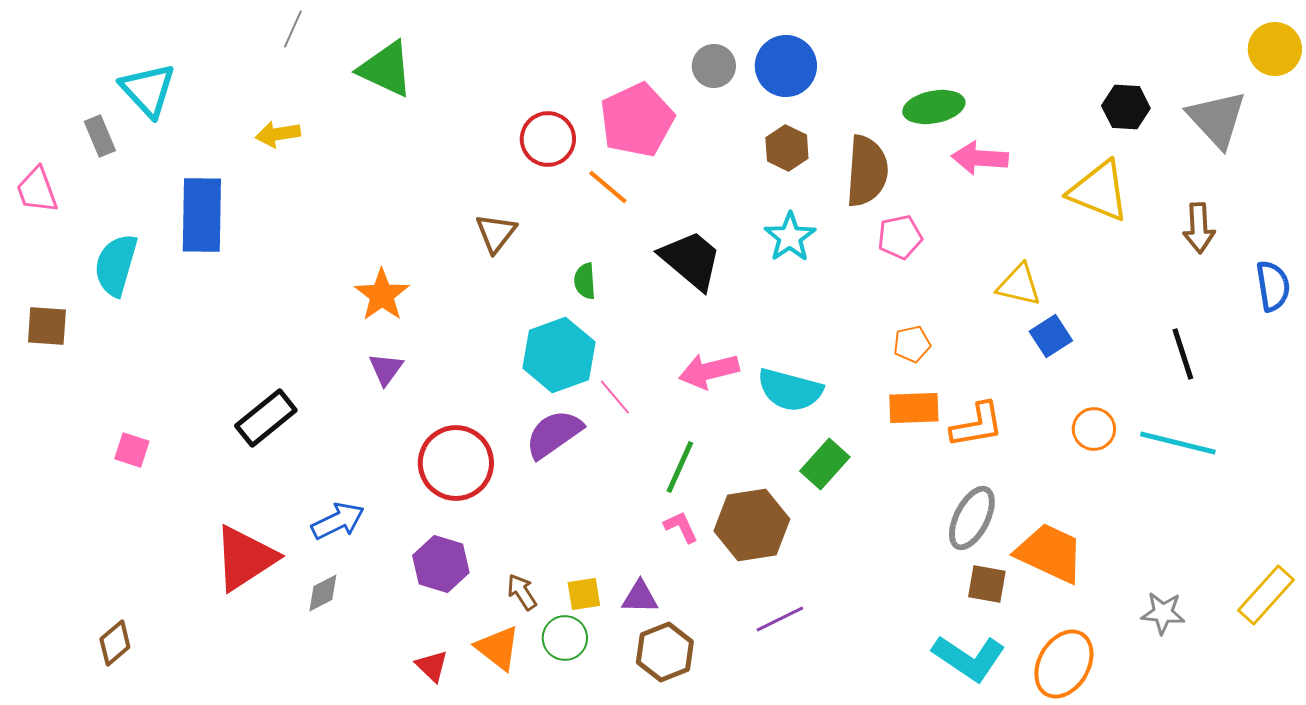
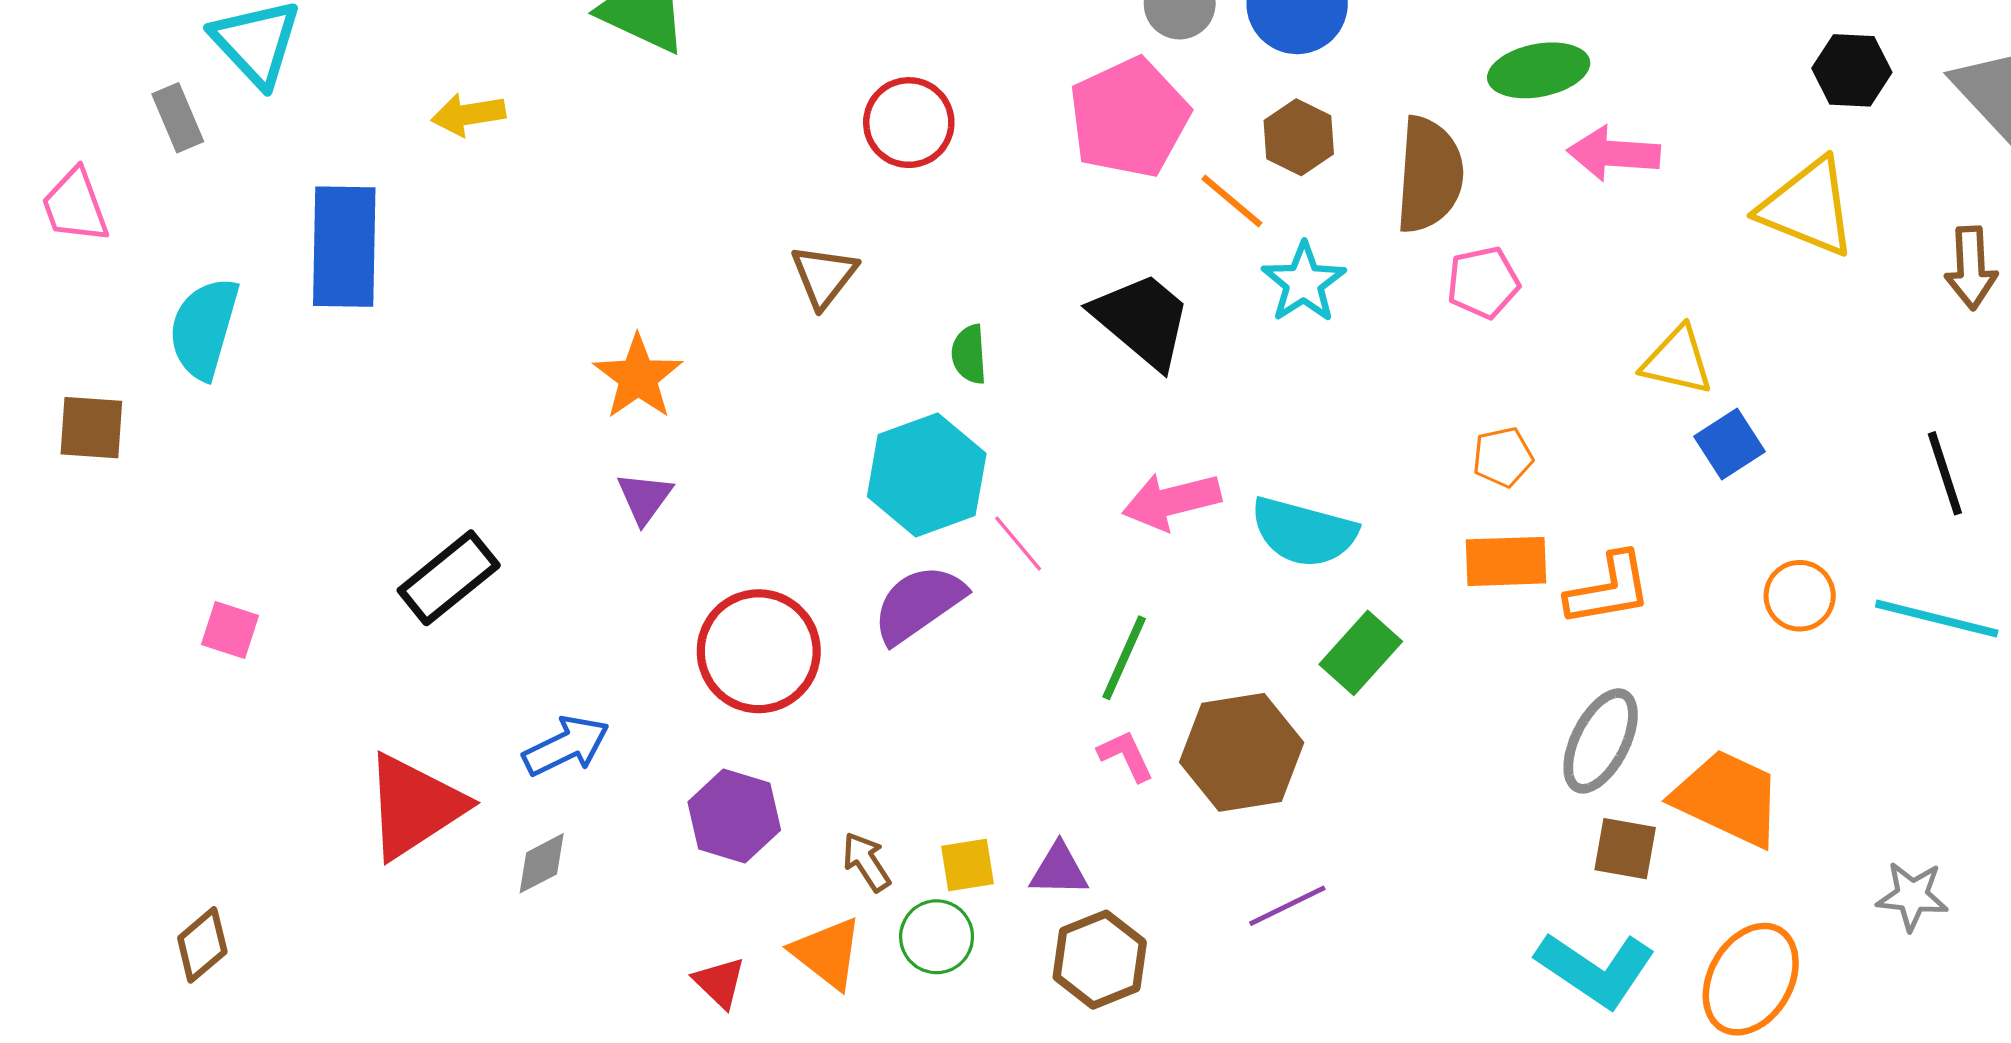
pink pentagon: (637, 120) -> (1129, 118), moved
orange line: (608, 187) -> (1232, 201), moved

